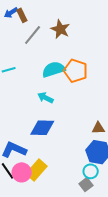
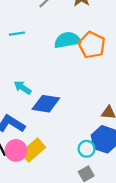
cyan arrow: (45, 98) -> (23, 88), moved
cyan circle: (91, 171) -> (87, 149), moved

